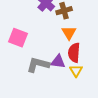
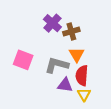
gray L-shape: (38, 65) -> (57, 65), moved

